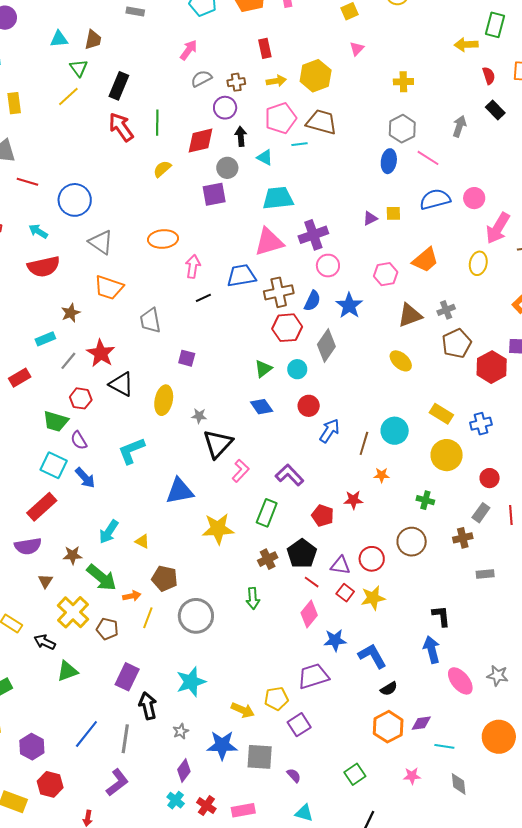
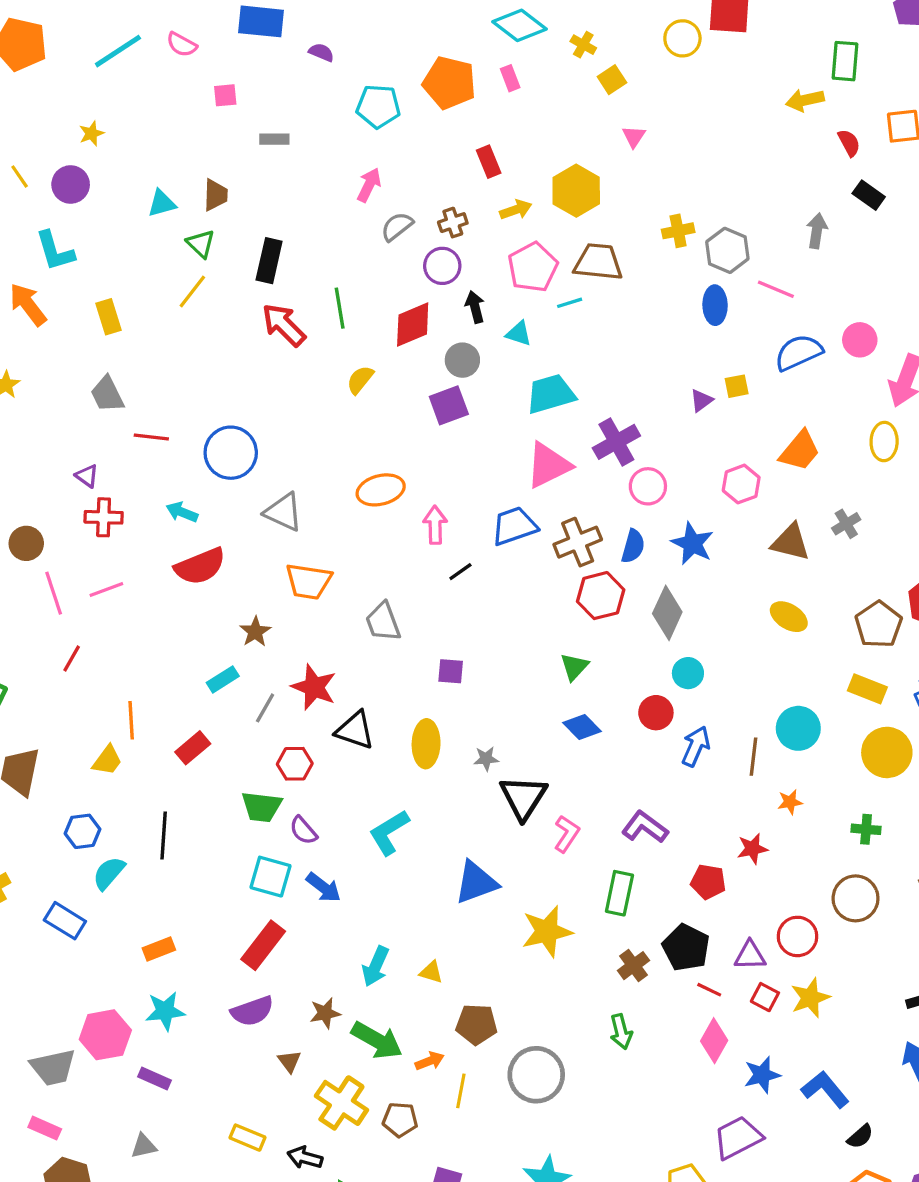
yellow cross: (403, 82) -> (678, 231), moved
brown triangle: (410, 315) -> (791, 542), turned 44
brown pentagon: (457, 343) -> (878, 624), moved
cyan circle: (297, 369) -> (688, 673), moved

